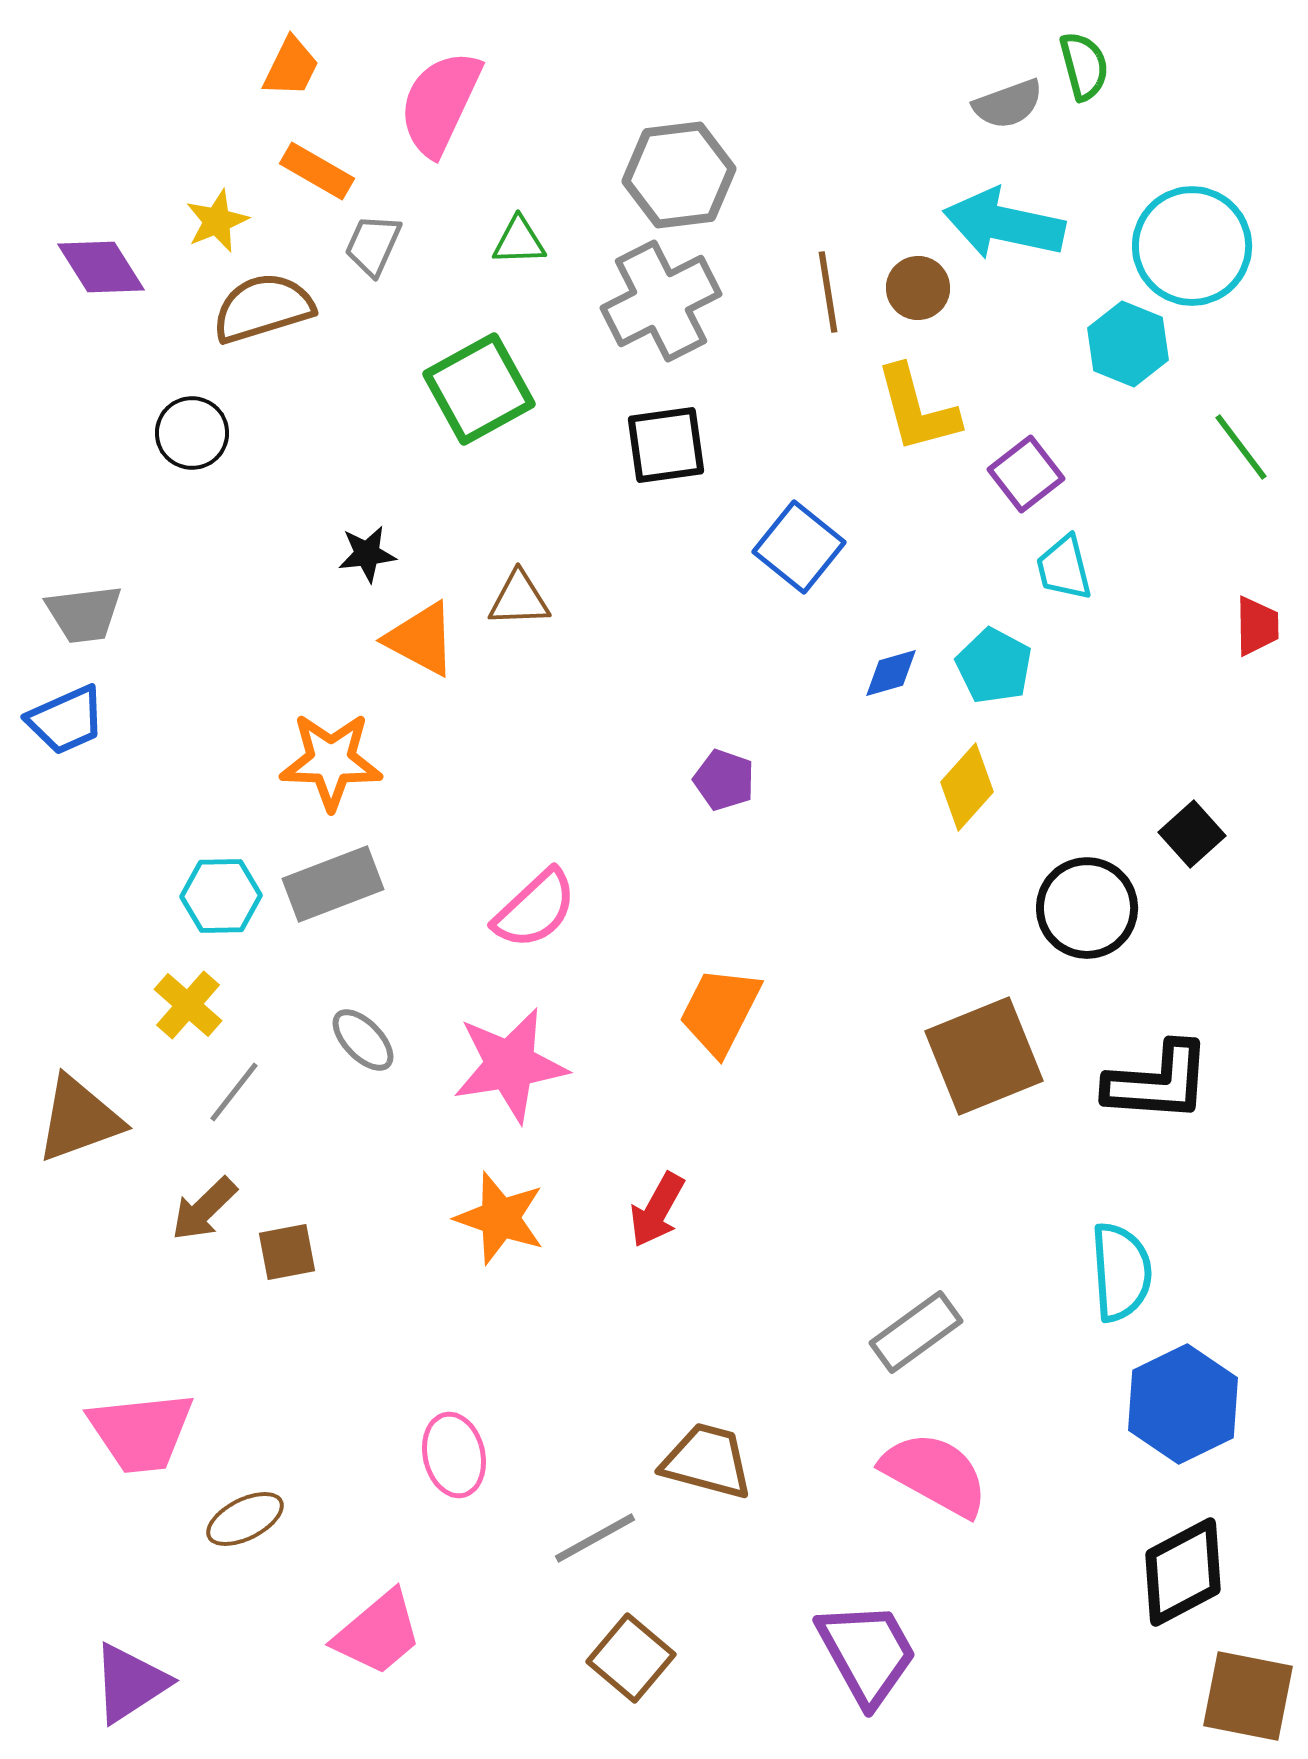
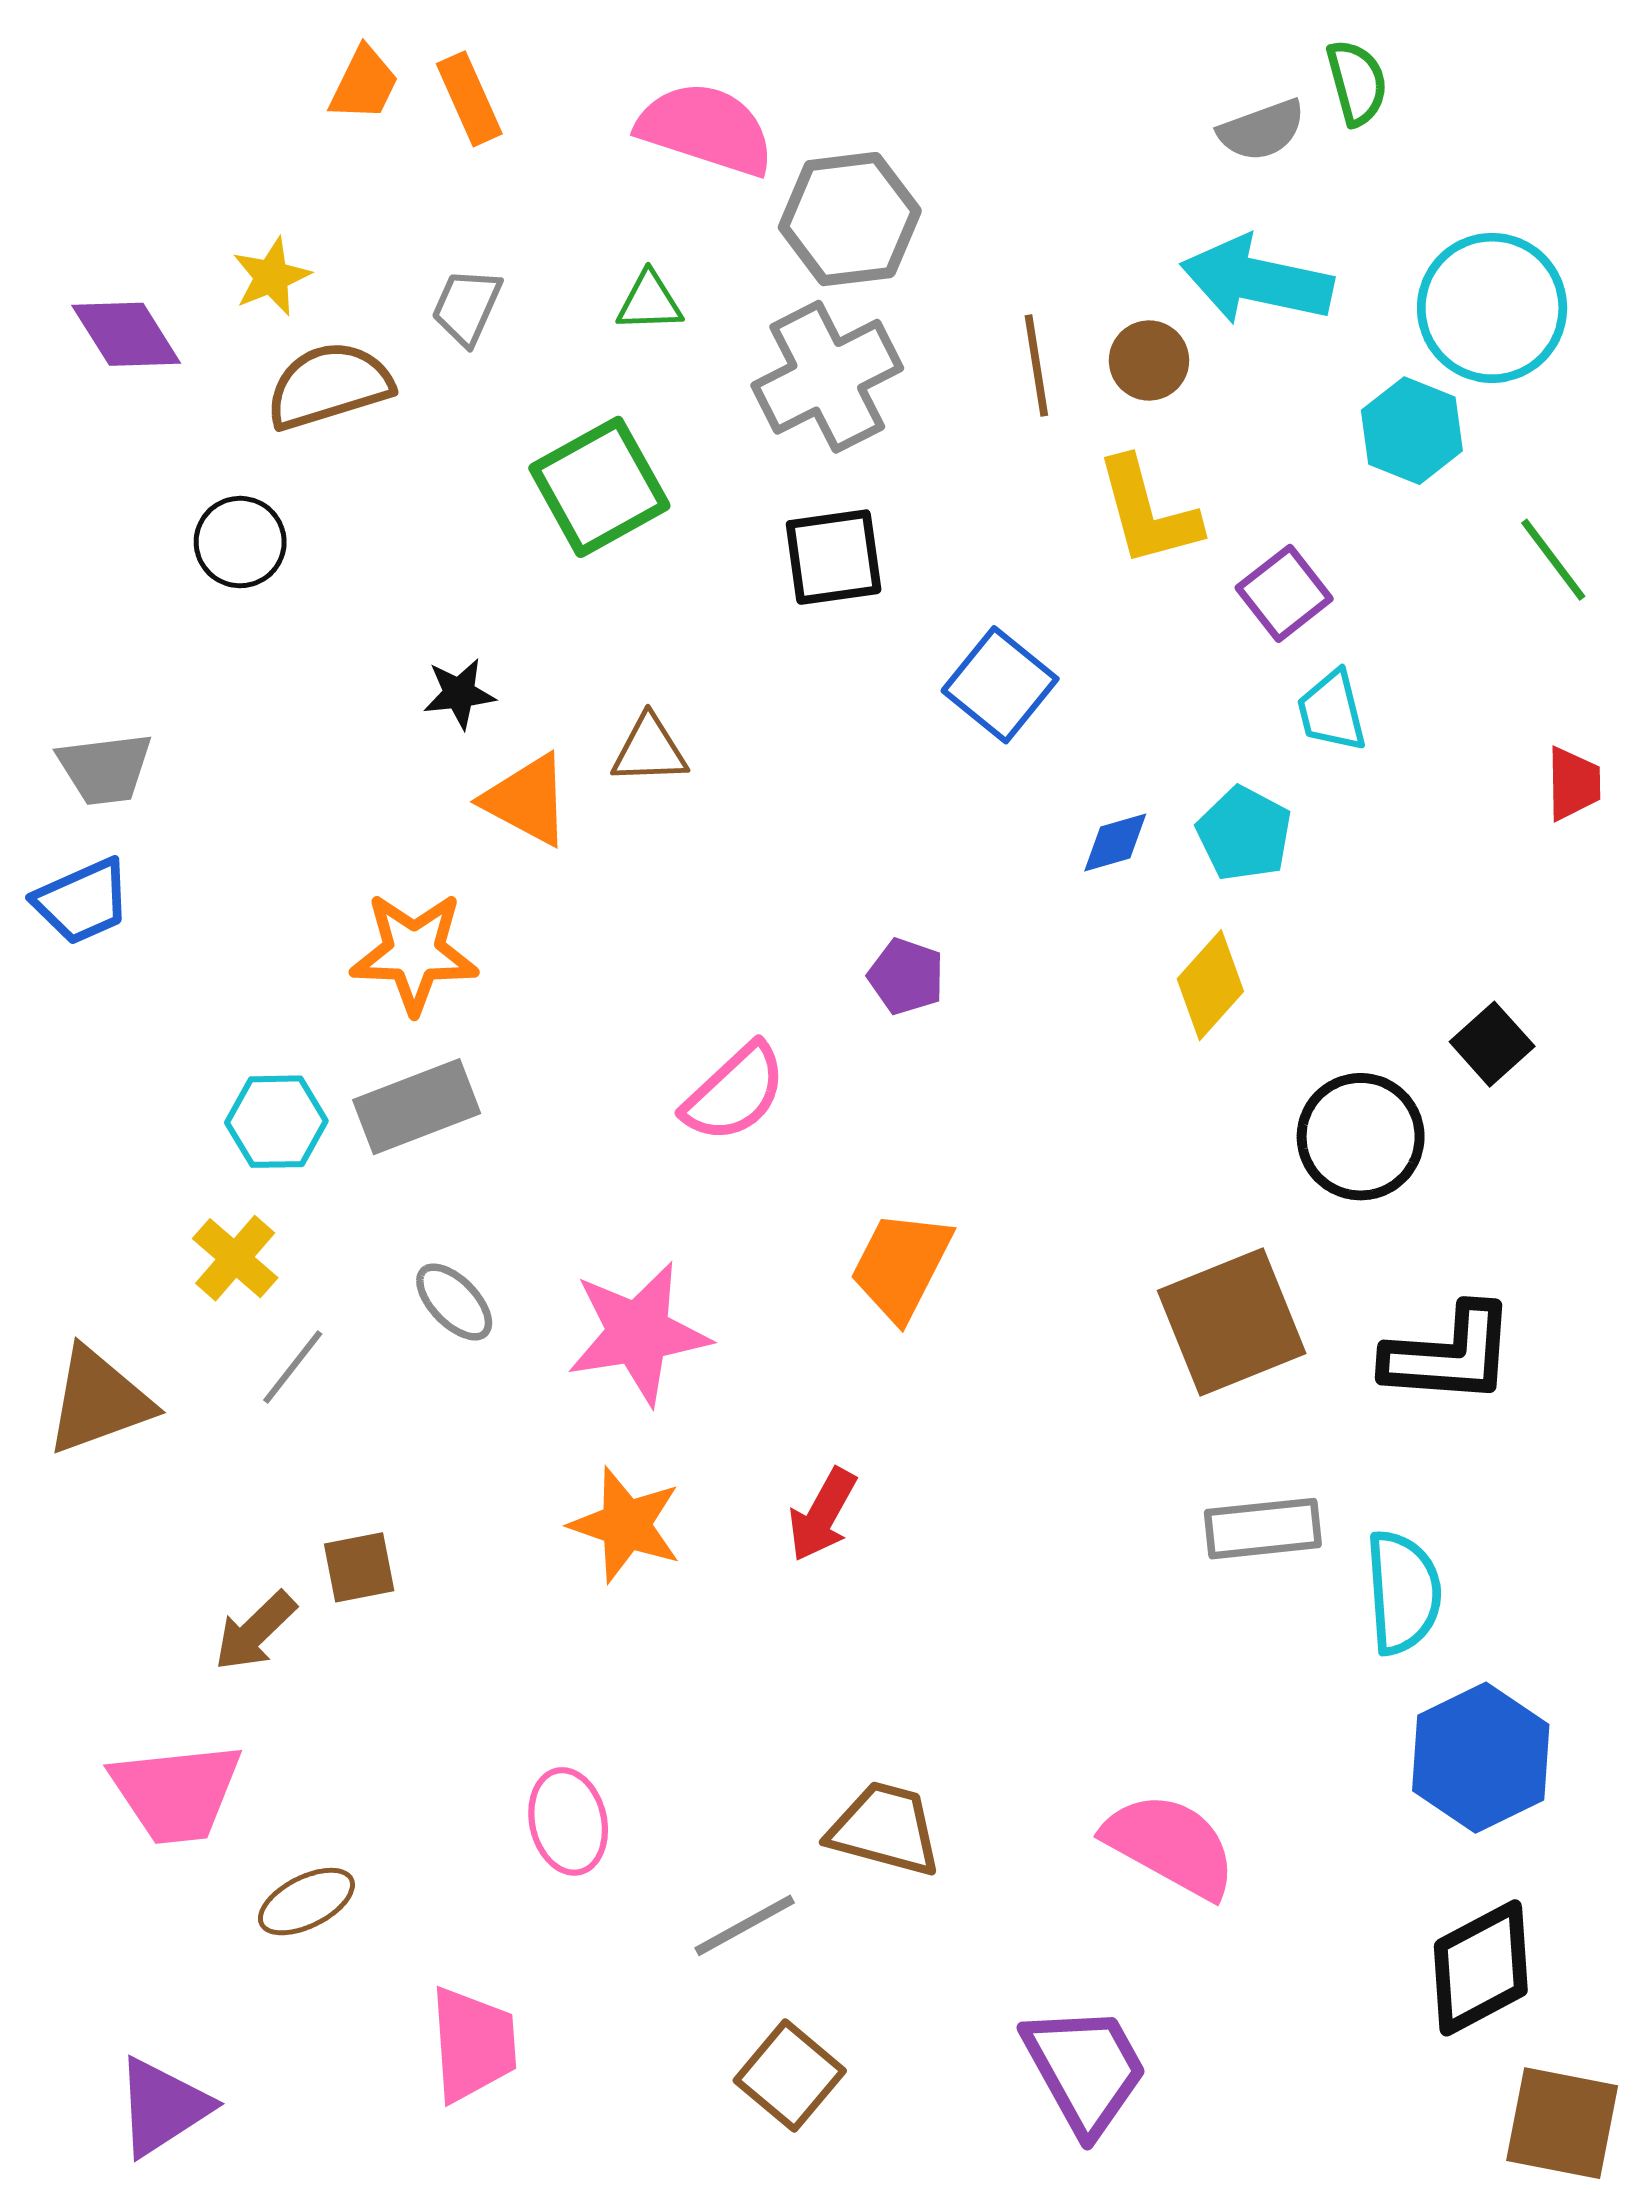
pink semicircle: (440, 103) -> (706, 129), moved, turned 83
orange rectangle: (317, 171) -> (469, 99), moved, turned 36
pink semicircle: (535, 909) -> (735, 1093), moved
brown arrow: (204, 1209) -> (255, 1631), moved
gray rectangle: (916, 1332) -> (1263, 1529), moved, turned 30
pink trapezoid: (378, 1633) -> (473, 2044), turned -54

